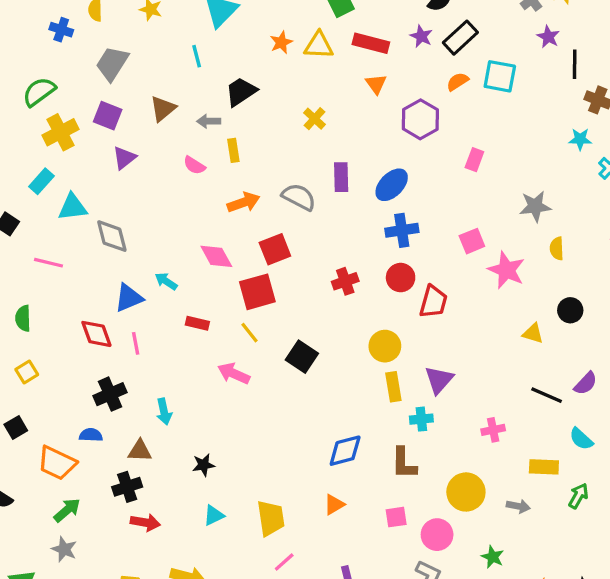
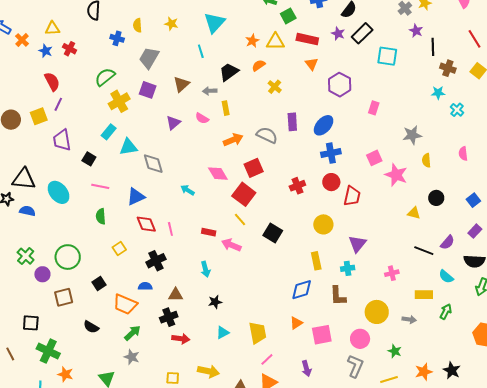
orange semicircle: (458, 82) -> (259, 65), moved
purple triangle: (124, 158) -> (173, 123), moved
pink line: (49, 263) -> (100, 186), moved
red square: (257, 292) -> (244, 194), turned -35
blue triangle: (129, 298) -> (136, 197), moved
red rectangle: (197, 323) -> (209, 232), moved
yellow square: (27, 372) -> (119, 248), moved
yellow rectangle: (393, 387) -> (316, 261), moved
cyan arrow: (164, 412) -> (205, 269), moved
pink square: (396, 517) -> (322, 335), moved, size x1.5

